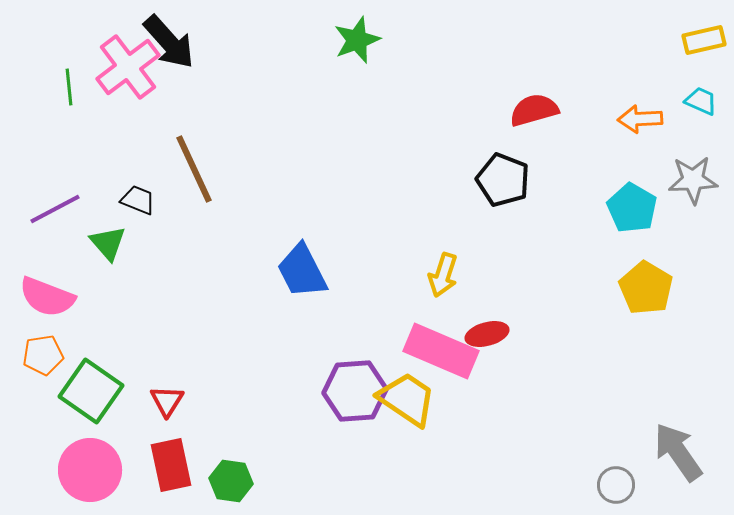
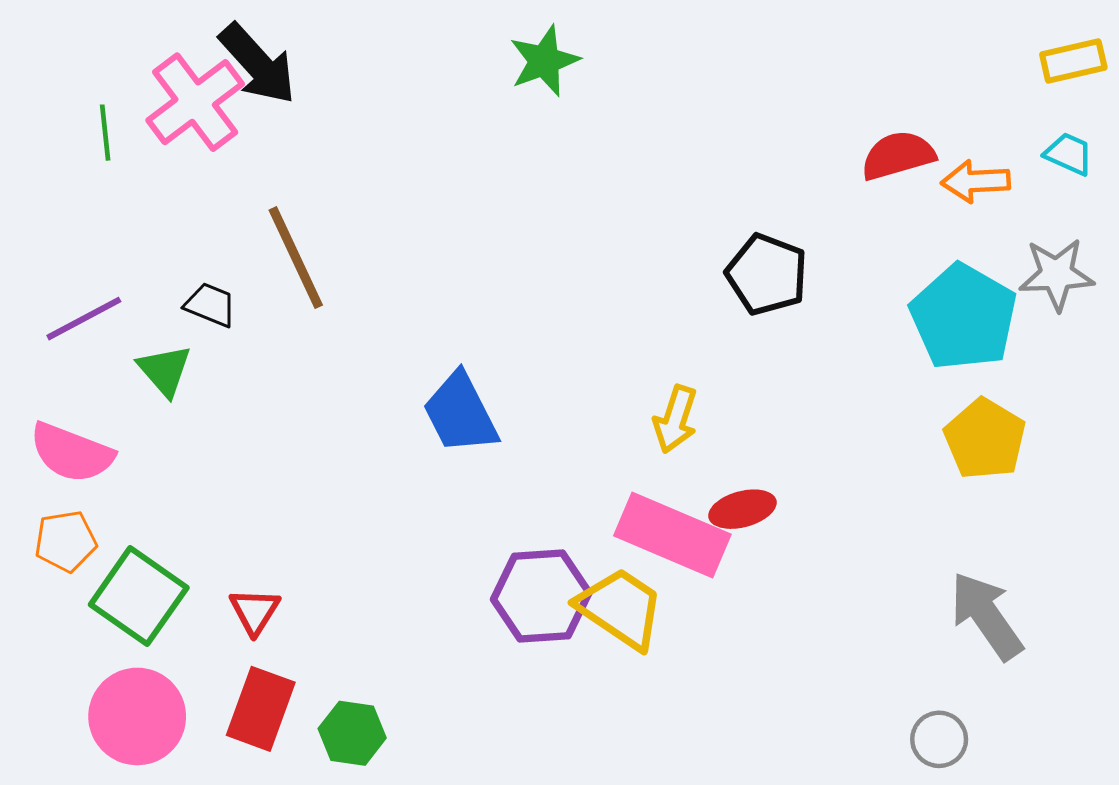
red semicircle: (534, 110) -> (898, 155), moved
cyan pentagon: (632, 208) -> (964, 317), size x1.4
gray arrow: (678, 452) -> (986, 616), moved
red rectangle: (171, 465) -> (261, 709), turned 32

